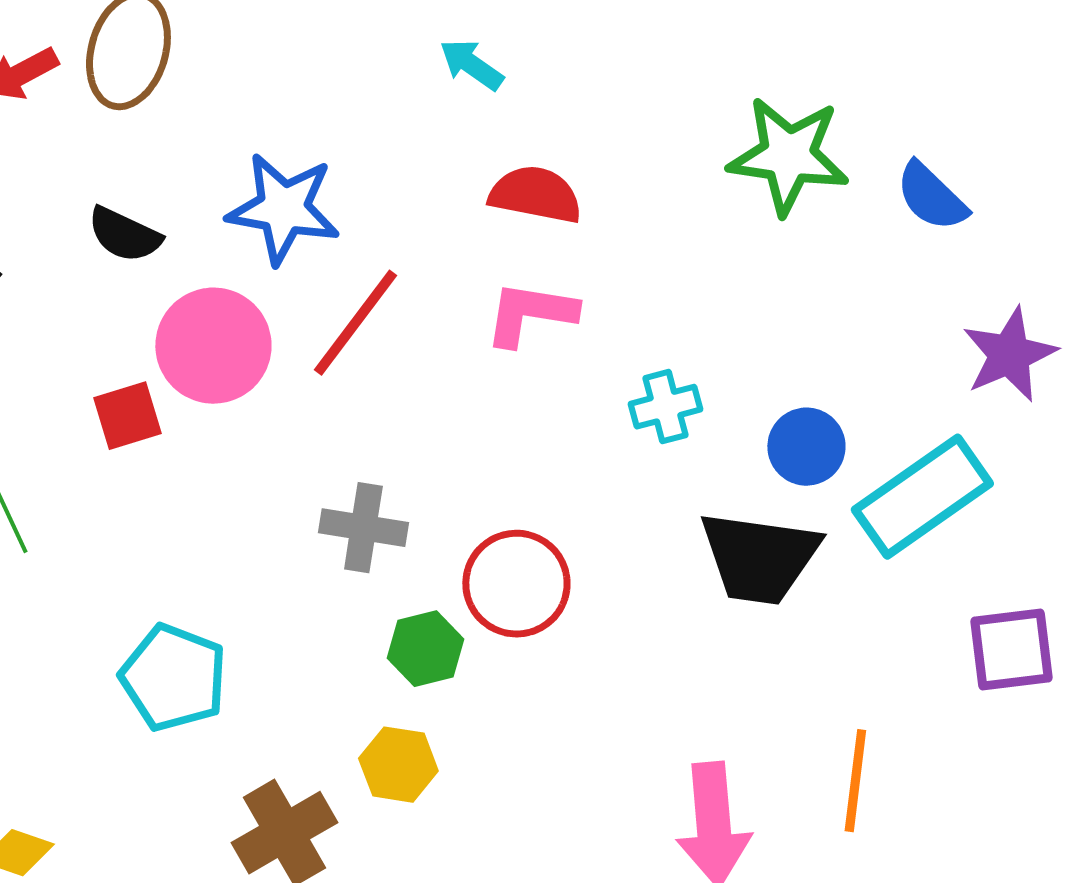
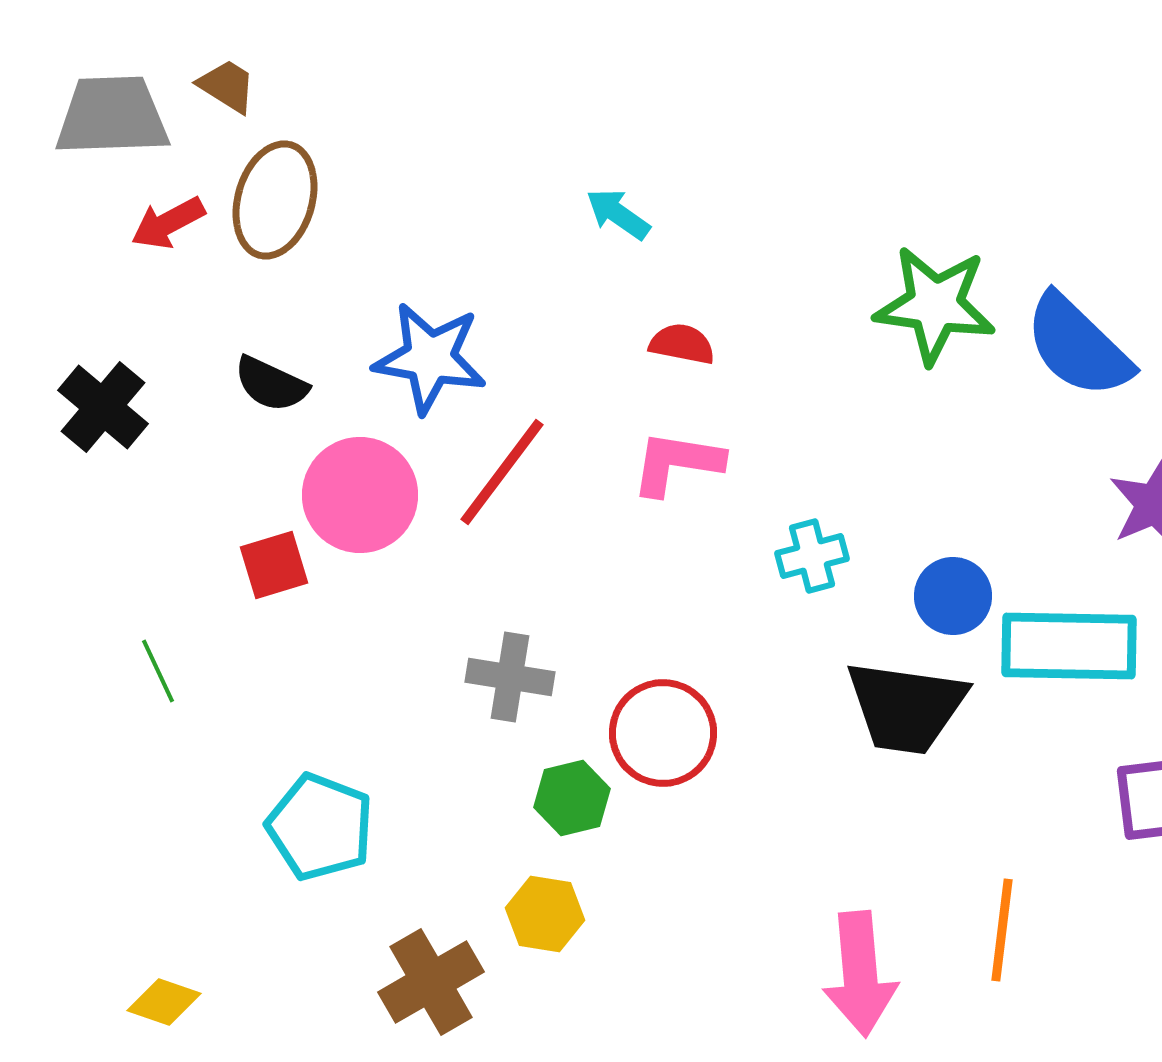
red semicircle: (535, 195) -> (682, 344), size x0.7
blue semicircle: (931, 197) -> (1078, 346), size x1.5
cyan rectangle: (922, 497) -> (1069, 646), turned 36

